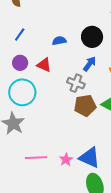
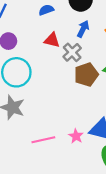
red triangle: (44, 65) -> (52, 40), moved
gray cross: (76, 83) -> (72, 52), turned 36

